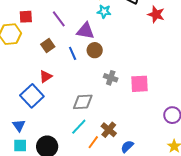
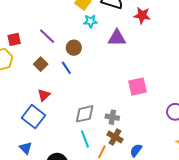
purple triangle: (85, 31) -> (117, 38), moved
brown circle: (95, 50) -> (74, 48), moved
gray cross: (111, 78) -> (112, 117), moved
cyan line: (79, 127) -> (85, 139), turned -54

